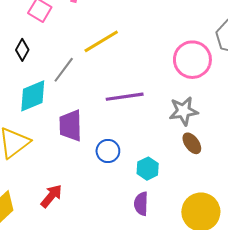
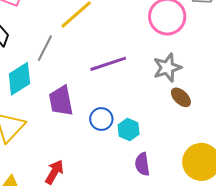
cyan hexagon: (148, 169) -> (129, 129), moved

